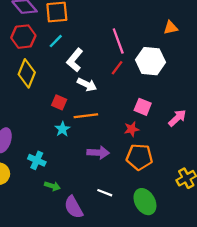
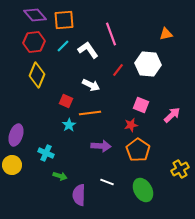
pink line: (118, 41) -> (111, 34), moved
white L-shape: (75, 60) -> (88, 50), moved, turned 105
orange pentagon: (139, 157) -> (138, 150), turned 30
purple semicircle: (74, 207) -> (79, 195), turned 30

